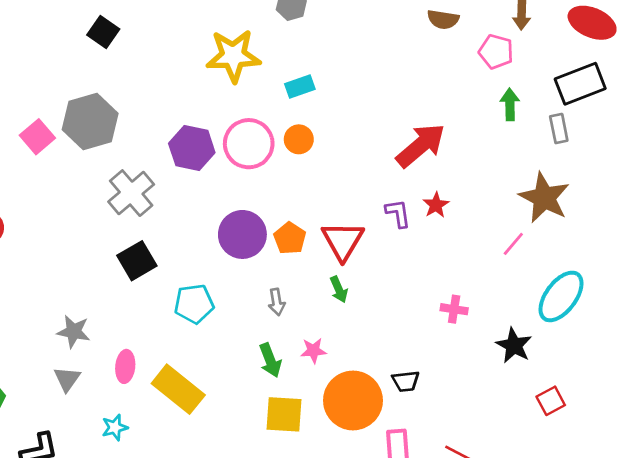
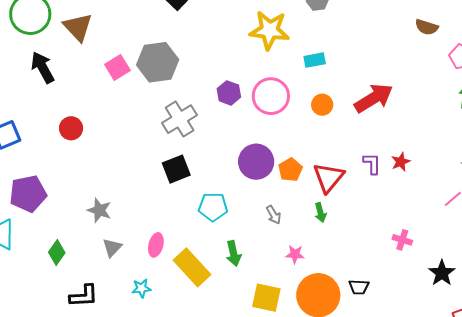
orange circle: (299, 139) -> (322, 105), moved
red arrow: (421, 145) -> (374, 98), moved
purple hexagon: (192, 148) -> (229, 93), size x0.7
gray arrow: (277, 302) -> (274, 215), turned -30
gray star: (74, 332) -> (99, 210), moved
green arrow: (270, 360) -> (233, 253), moved

